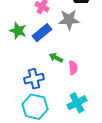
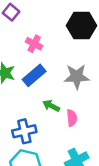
gray star: (69, 20) -> (77, 77), moved

